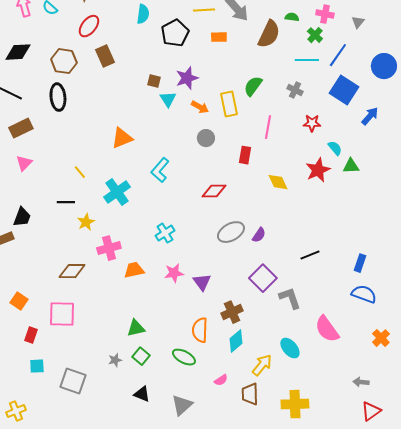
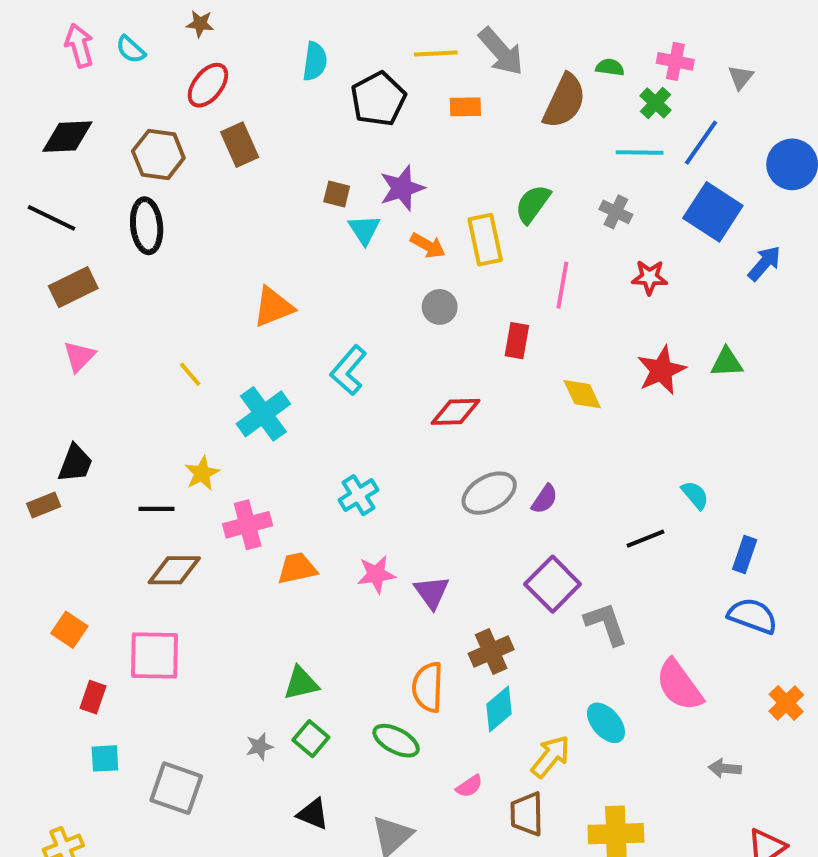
cyan semicircle: (335, 148) -> (695, 495), moved
black line: (66, 202) -> (156, 509), moved
gray arrow: (361, 382) -> (725, 768), moved

